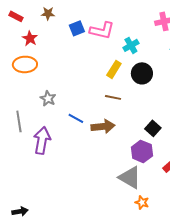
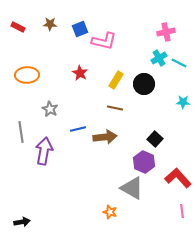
blue square: (77, 28) -> (80, 29), moved
red star: (30, 38) -> (80, 73), moved
cyan cross: (131, 45) -> (159, 58), moved
blue line: (76, 118) -> (78, 129), turned -42
orange star: (142, 202) -> (110, 212), moved

